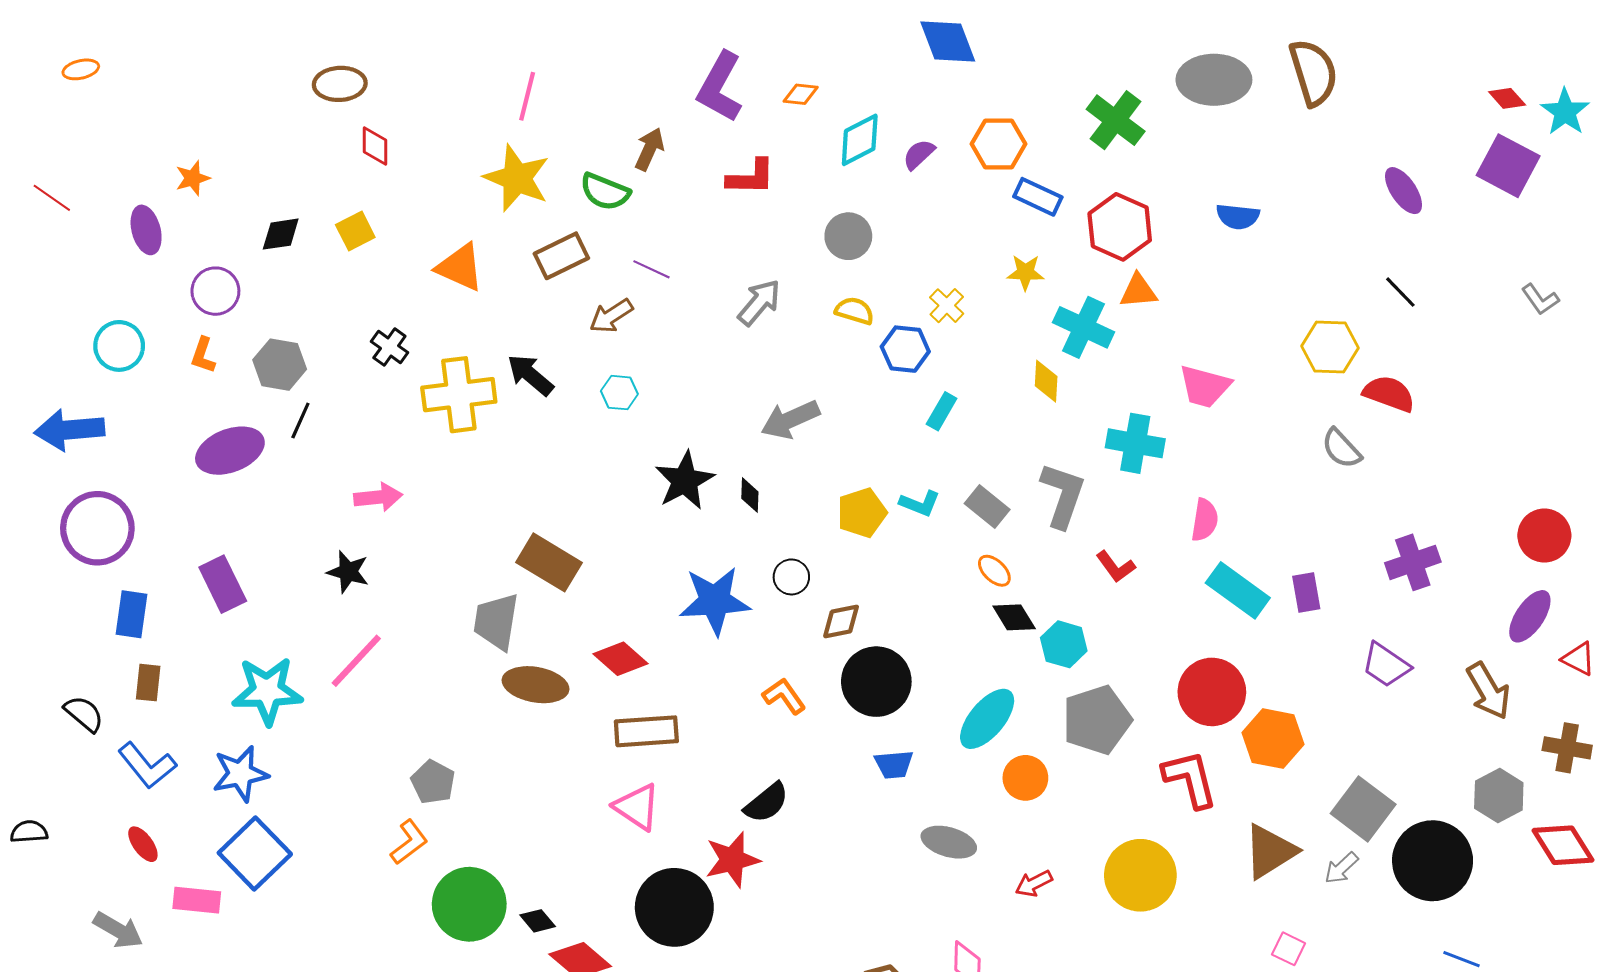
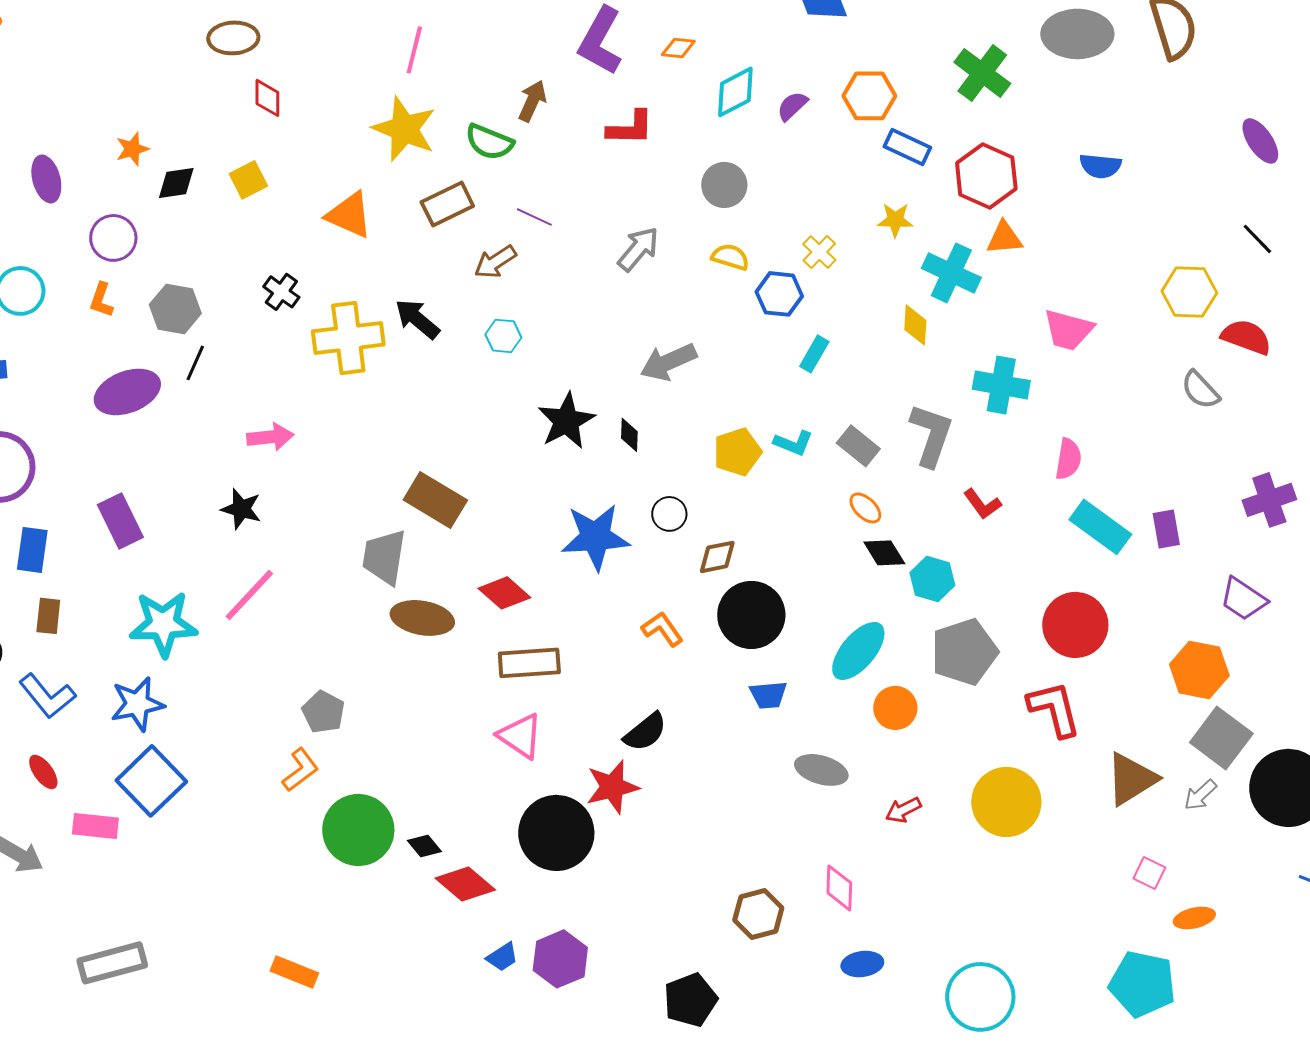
orange star: (193, 178) -> (132, 149), moved
orange hexagon: (1273, 739) -> (1199, 670), moved

